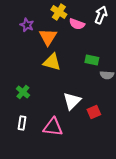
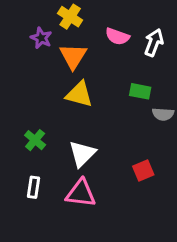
yellow cross: (59, 12) -> (70, 17), moved
white arrow: (101, 15) -> (154, 43), moved
white triangle: (72, 101) -> (82, 154), moved

